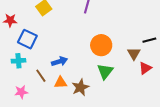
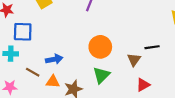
blue square: (27, 39) -> (23, 32), turned -30
red triangle: (145, 68) -> (143, 85), moved
brown line: (41, 76) -> (33, 72), turned -32

